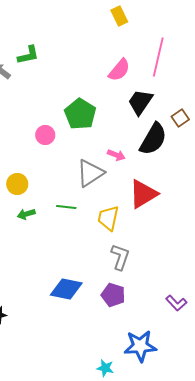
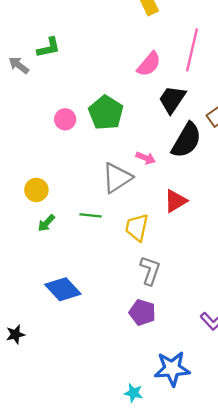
pink circle: (45, 135) -> (65, 119), moved
red triangle: (143, 194) -> (175, 201), size x0.7
green arrow: (26, 214) -> (46, 223), turned -30
blue diamond: (66, 289) -> (63, 289), moved, turned 36

